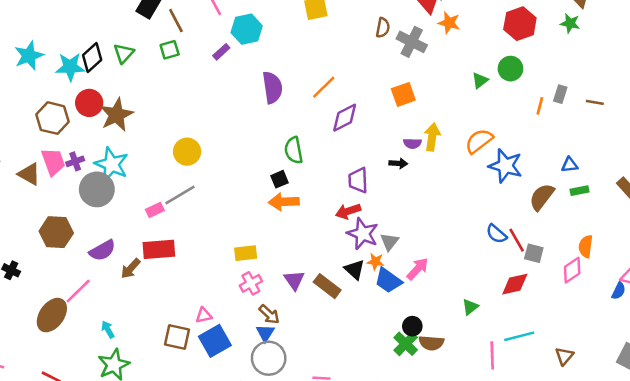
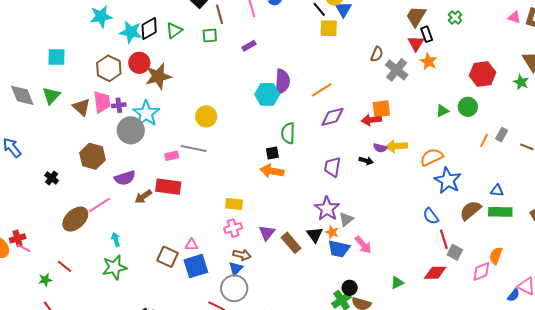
cyan hexagon: (247, 29) -> (267, 94), moved
yellow arrow: (432, 137) -> (396, 146), turned -115
green rectangle: (580, 191) -> (500, 212), size x1.6
gray line: (180, 195) -> (193, 149), turned 30
red arrow: (348, 211) -> (371, 120), moved
blue semicircle: (497, 234) -> (431, 216), moved
pink arrow: (418, 269) -> (363, 245), turned 84
blue trapezoid: (388, 280) -> (339, 249), turned -35
brown arrow: (269, 314) -> (242, 255), turned -42

